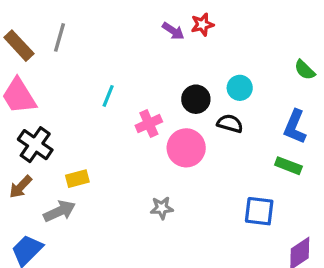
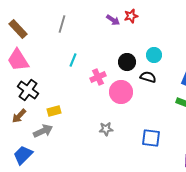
gray line: (60, 37) -> (62, 24), moved
blue square: (259, 211) -> (151, 138), moved

